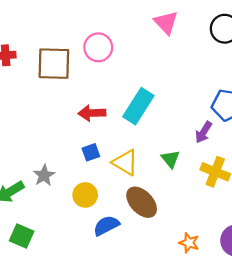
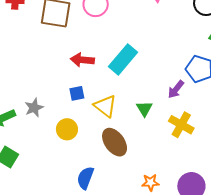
blue semicircle: (106, 226) -> (85, 178), moved, turned -50
orange star: (189, 243) -> (150, 182), turned -30

